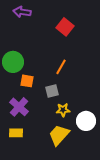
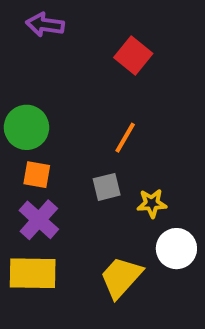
orange square: (27, 81) -> (37, 175), moved
yellow star: (63, 110) -> (152, 203), moved
yellow rectangle: (16, 133) -> (33, 273), size x1.6

